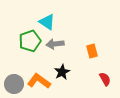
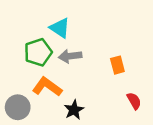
black star: (62, 72) -> (74, 110), moved
orange L-shape: (39, 81) -> (47, 87), moved

